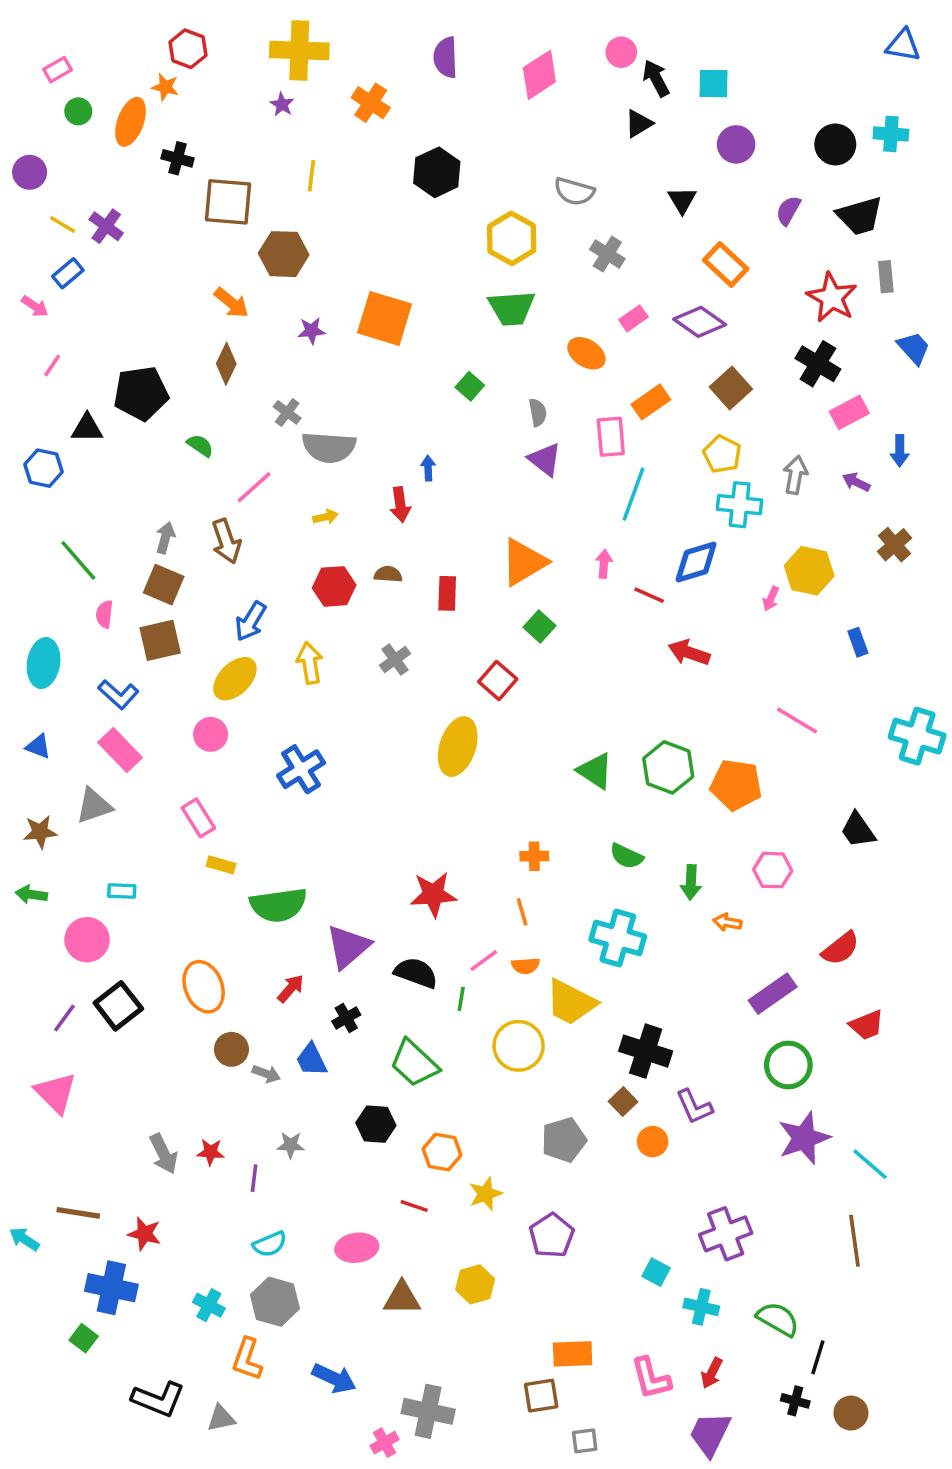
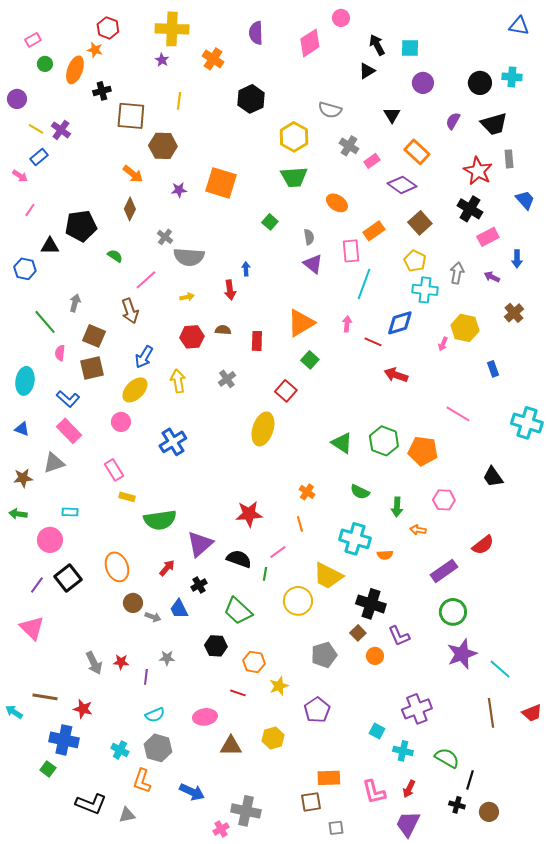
pink circle: (621, 52) -> (341, 18), moved
black cross: (178, 158) -> (102, 91), turned -30
pink rectangle: (633, 318) -> (372, 161), moved
gray arrow: (165, 538) -> (75, 303), moved
orange cross: (534, 856) -> (307, 492), turned 35
orange semicircle: (526, 966) -> (385, 555), moved
red trapezoid: (867, 1025) -> (532, 713), moved

